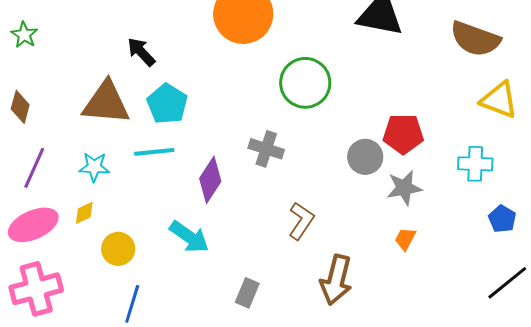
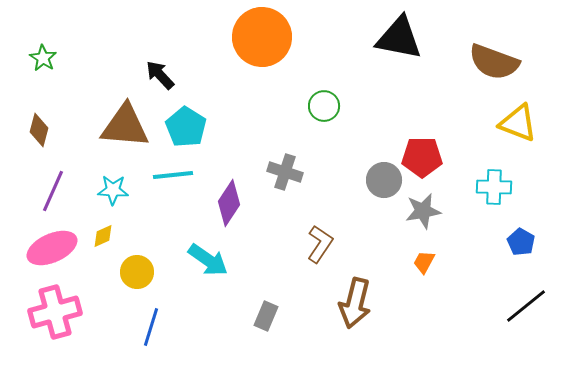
green circle: (305, 83) -> (324, 106), size x0.6

